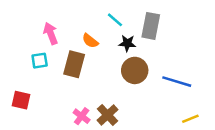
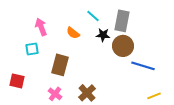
brown rectangle: (74, 64) -> (60, 65), moved
brown circle: (135, 70) -> (123, 46), moved
pink cross: (82, 116) -> (55, 94), moved

